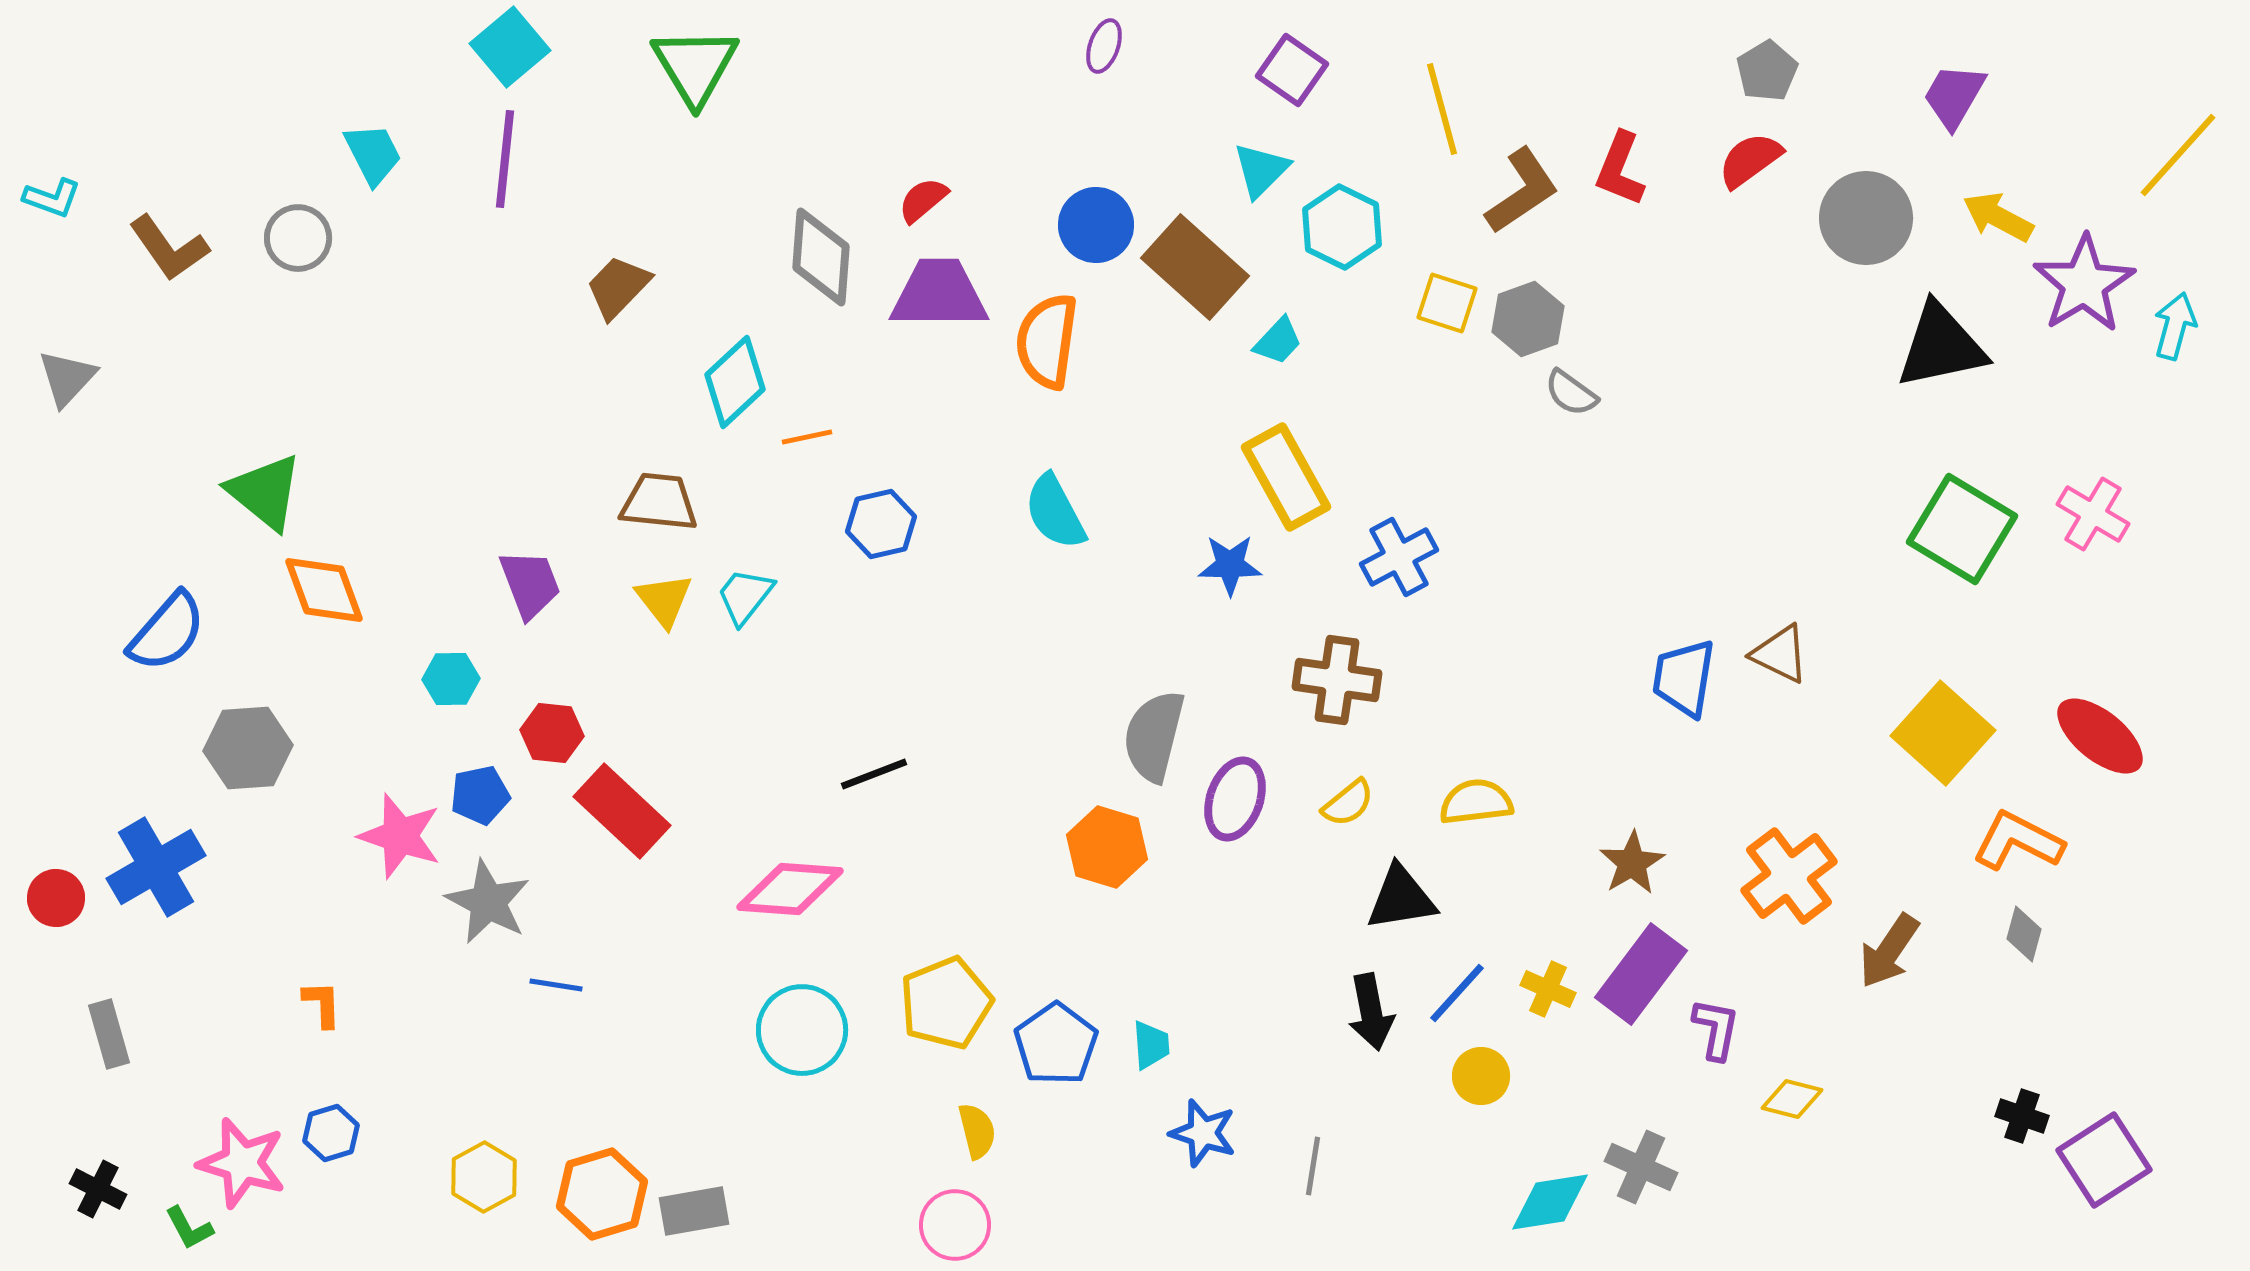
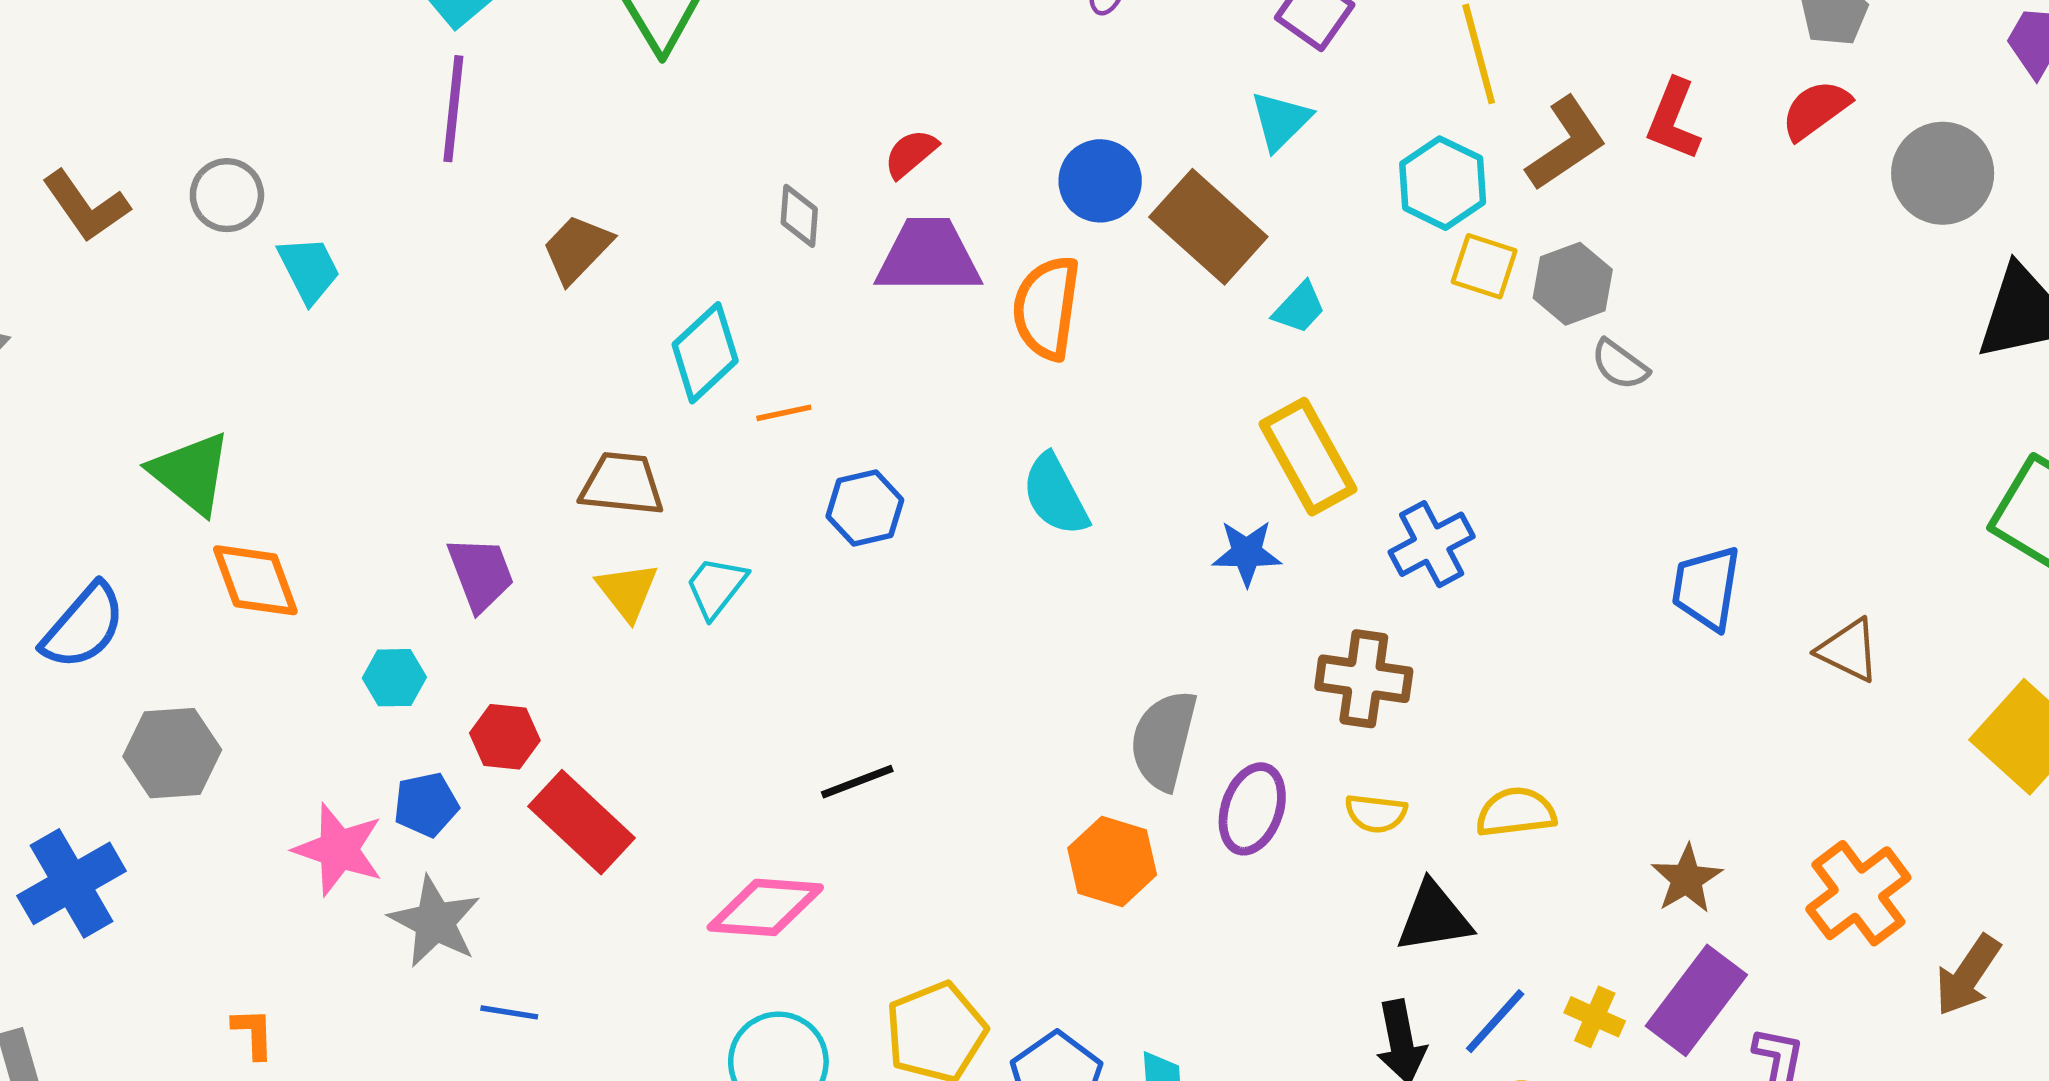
cyan trapezoid: (373, 154) -> (309, 270), moved
cyan hexagon: (1342, 227) -> (1443, 183), moved
gray diamond: (821, 257) -> (799, 216), size x0.6
blue trapezoid: (1684, 678) -> (1706, 588), moved
yellow semicircle: (1348, 803) -> (1376, 813), turned 46

